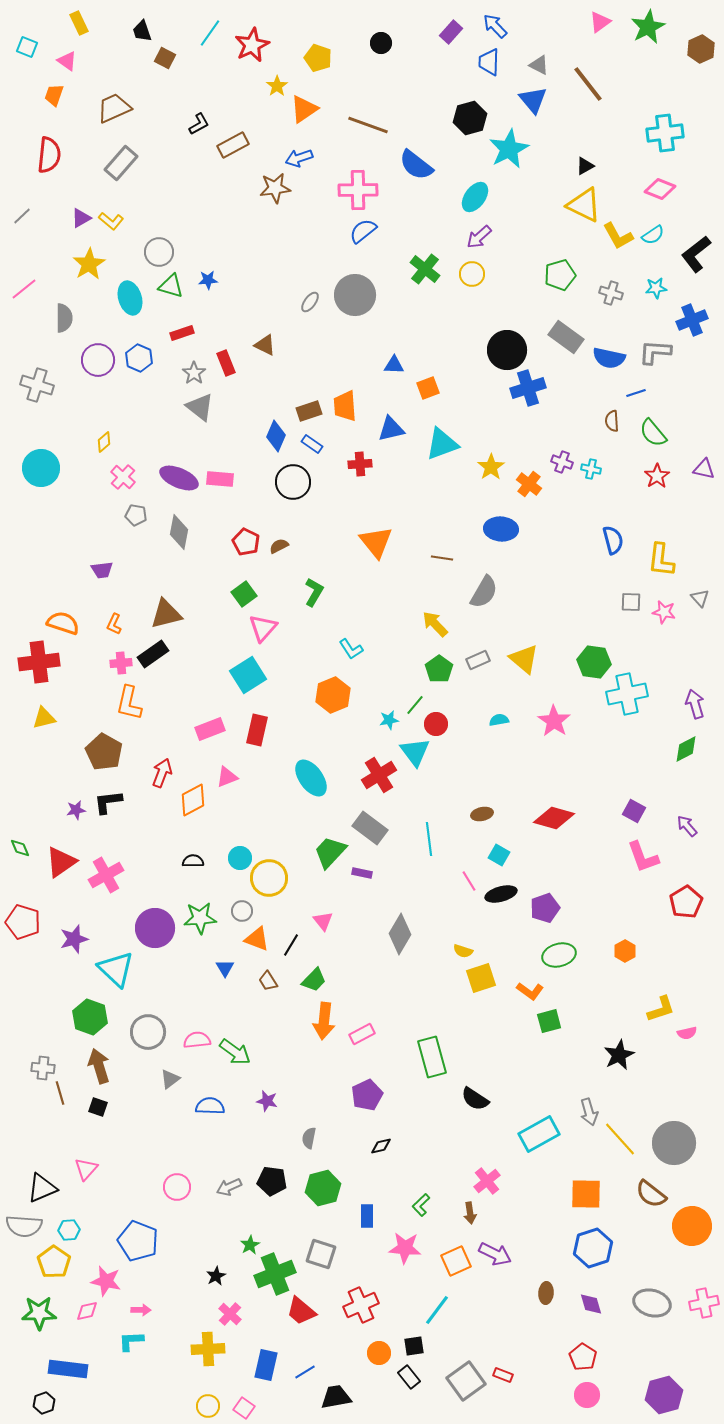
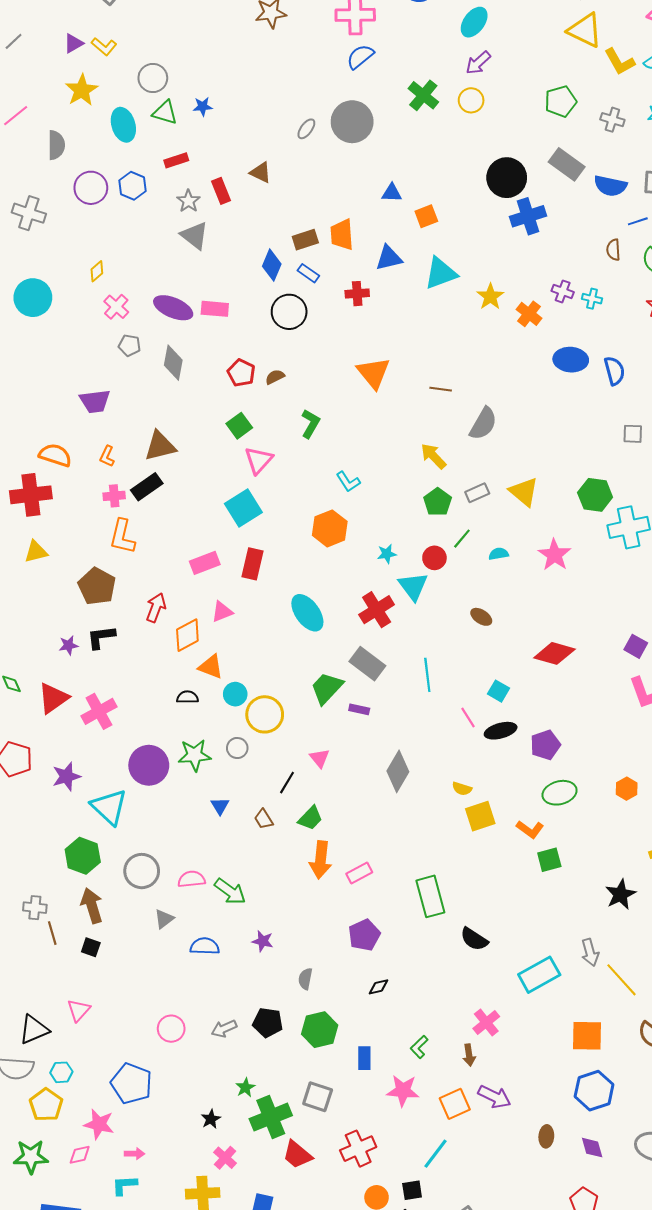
blue ellipse: (501, 529) -> (571, 360), moved
purple trapezoid: (102, 570) -> (95, 401), size x1.4
green line: (415, 705) -> (462, 539), moved
brown ellipse: (482, 814) -> (481, 617), moved, turned 45
orange triangle: (257, 939) -> (211, 667), moved

